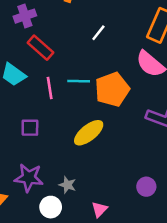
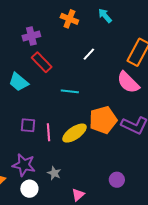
pink line: (50, 88) -> (48, 132), moved
orange pentagon: (112, 89) -> (103, 120), moved
white circle: (51, 207) -> (29, 189), moved

